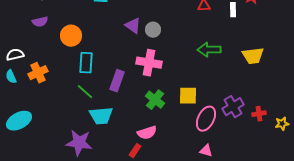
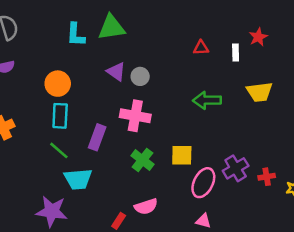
orange circle: (71, 36) -> (58, 84), moved
yellow trapezoid: (253, 56) -> (259, 92), moved
pink semicircle: (147, 133) -> (146, 207), moved

